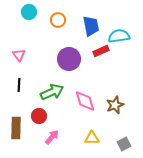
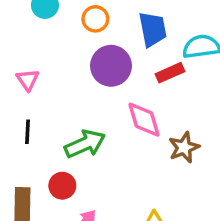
purple circle: (69, 59) -> (111, 66), moved
pink diamond: (85, 101) -> (144, 120), moved
brown star: (115, 105) -> (184, 147), moved

